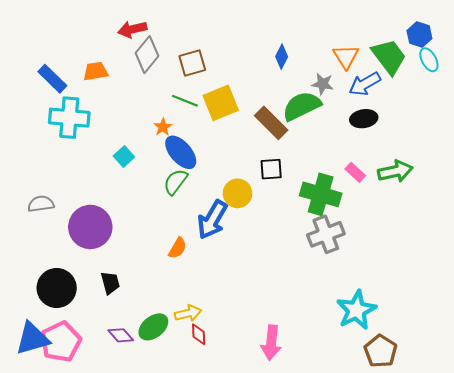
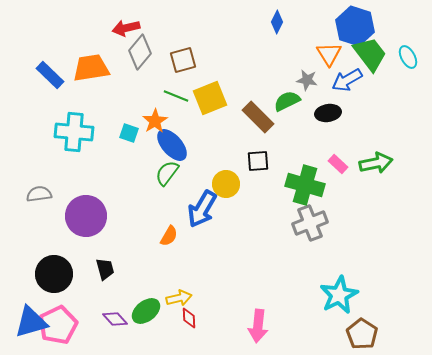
blue hexagon: (419, 35) -> (355, 26), moved, size x1.6
blue diamond: (282, 57) -> (277, 22), moved
orange trapezoid: (96, 71) -> (91, 68), size x1.5
green semicircle: (302, 106) -> (287, 101), size x0.7
cyan cross: (69, 118) -> (74, 132), moved
black ellipse: (364, 119) -> (328, 113), moved
orange star: (163, 127) -> (155, 121), size x1.4
cyan square: (124, 157) -> (129, 133), moved, turned -30

